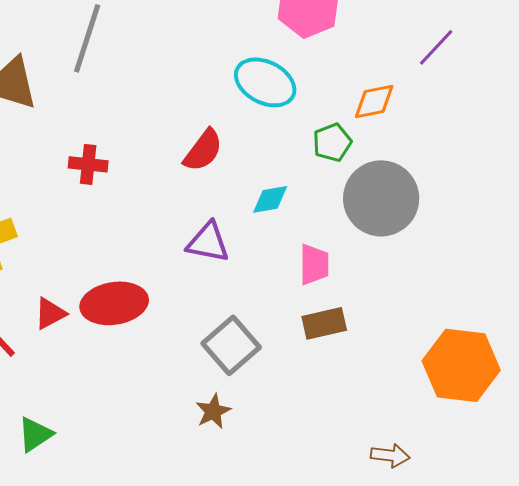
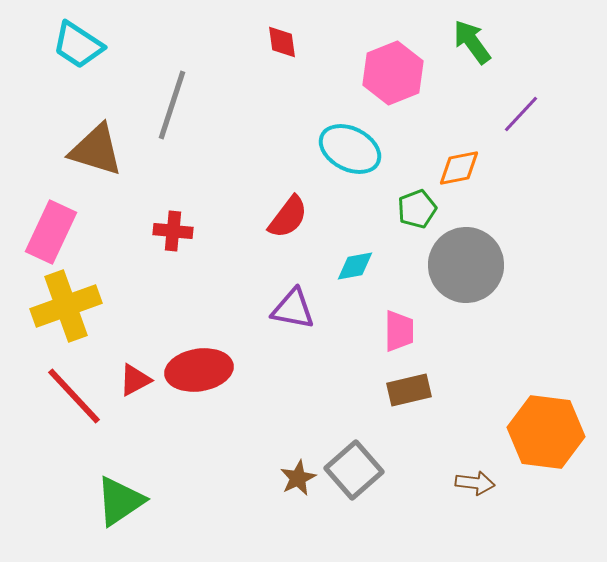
gray square: (231, 345) -> (354, 470), moved
green triangle: (35, 434) -> (120, 501), size x1.4
brown arrow: (390, 455) -> (475, 483), moved

